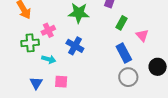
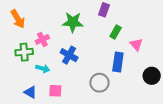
blue rectangle: (124, 53) -> (118, 62), turned 36
gray circle: (128, 77) -> (99, 83), moved
blue triangle: (36, 83) -> (30, 92), turned -32

